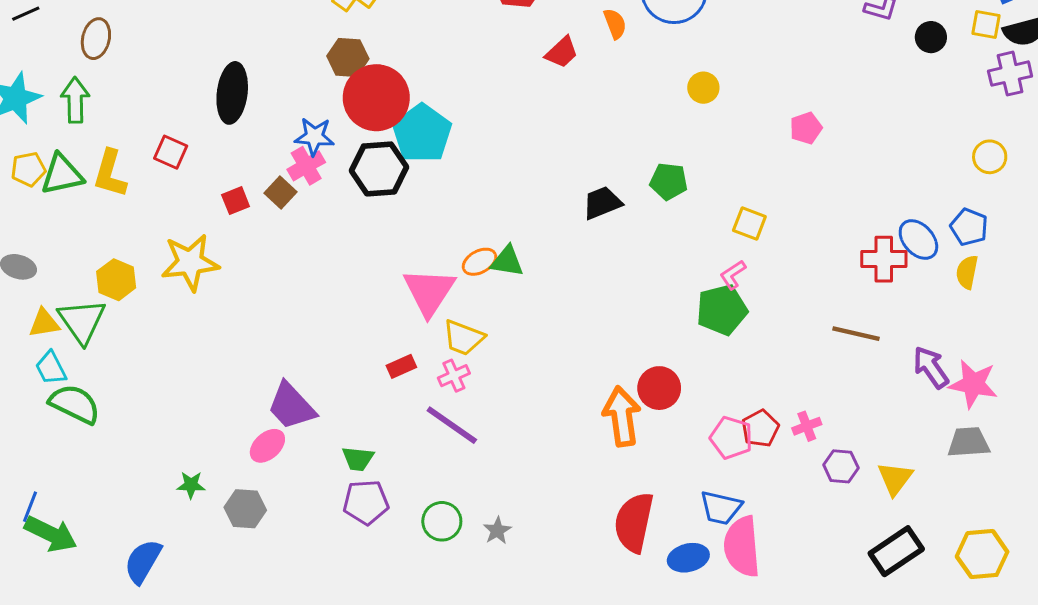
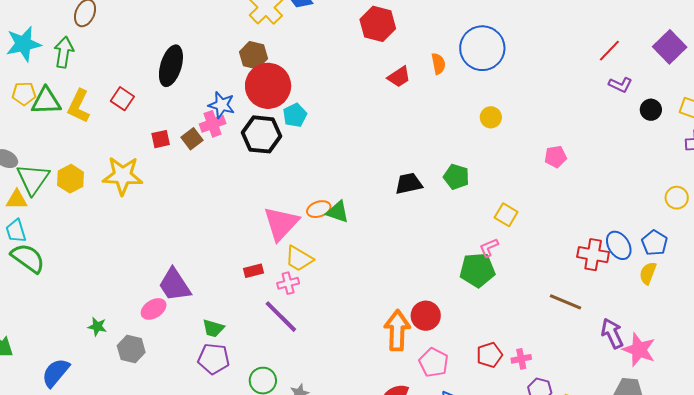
cyan pentagon: (422, 133) -> (295, 115), size x0.6
green triangle: (82, 321) -> (33, 179), moved
pink pentagon: (731, 438) -> (434, 362), moved

